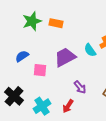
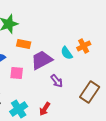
orange rectangle: (56, 23) -> (24, 44), moved
purple arrow: (80, 87) -> (57, 81), moved

